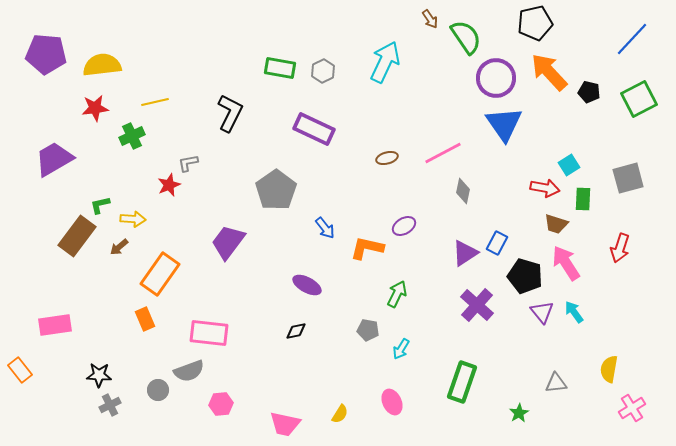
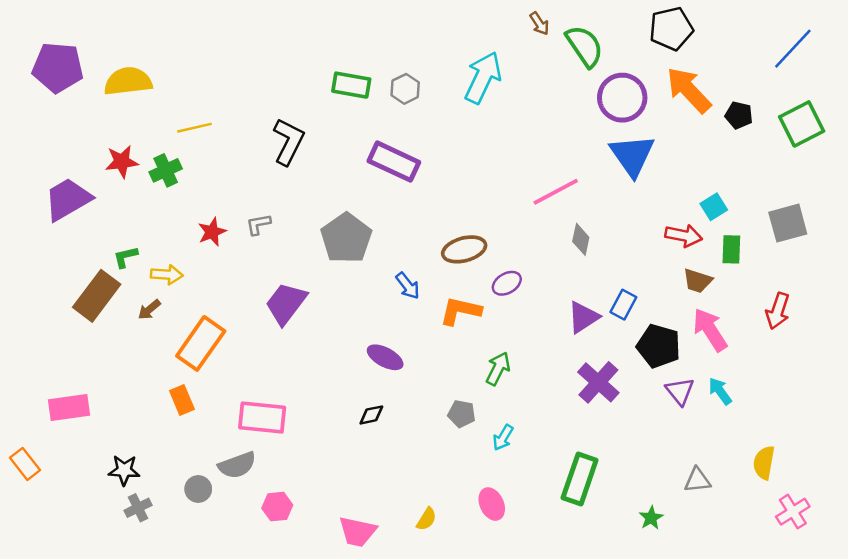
red star: (95, 108) -> (122, 162), moved
brown ellipse: (387, 158) -> (464, 249), moved, size x1.6
gray L-shape: (188, 163) -> (258, 224), moved

